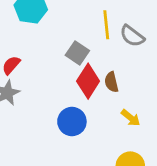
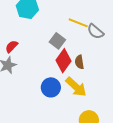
yellow line: (106, 25) -> (78, 23), turned -66
yellow arrow: (131, 118) -> (76, 87), moved, size x1.6

